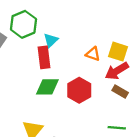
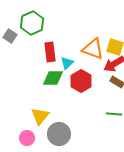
cyan triangle: (51, 40) -> (67, 63), moved
orange triangle: (93, 54) -> (93, 49), size x1.6

